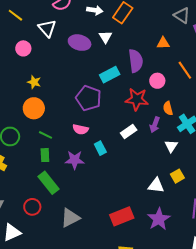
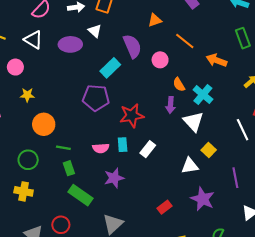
yellow star: (34, 82) -> (27, 95), moved
red star: (137, 99) -> (132, 116), moved
pink semicircle: (81, 129) -> (101, 148), moved
white rectangle: (129, 132) -> (148, 149), moved
white triangle: (171, 146) -> (193, 122), size x1.5
cyan rectangle: (100, 148) -> (123, 145), turned 40
purple star: (75, 160) -> (114, 178), moved
red circle: (32, 207) -> (61, 225), moved
red rectangle: (122, 216) -> (165, 207), size x0.6

